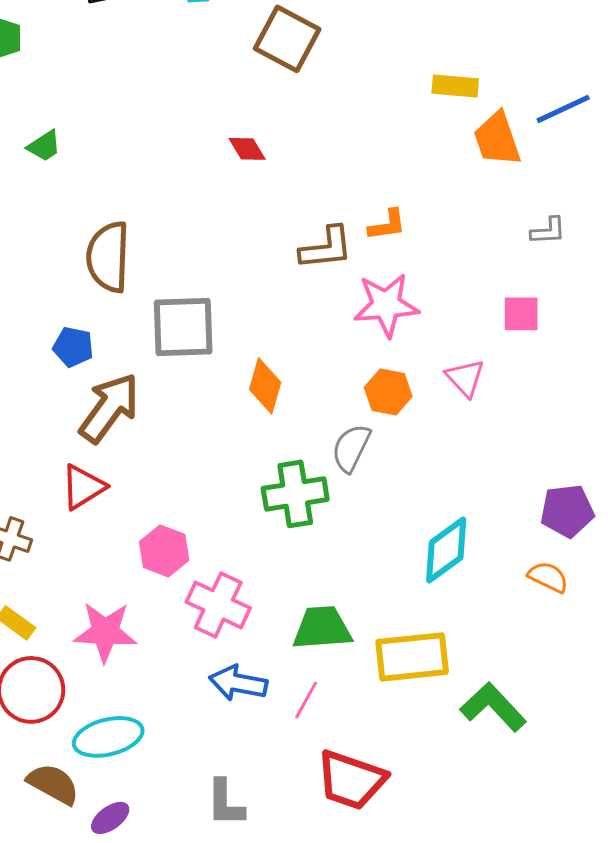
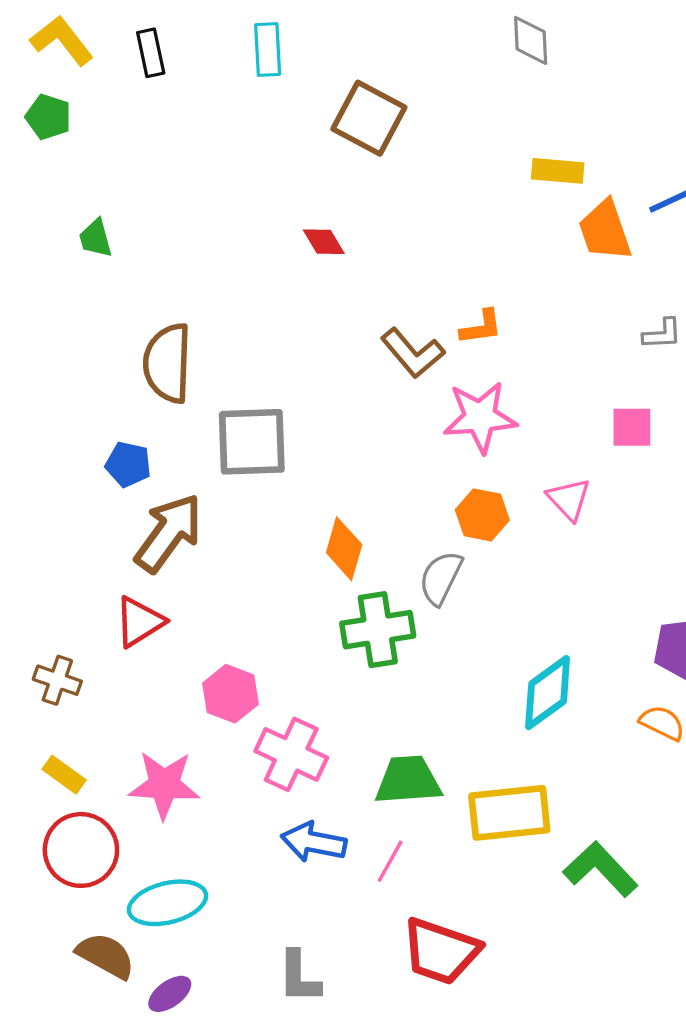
green trapezoid: (44, 146) -> (96, 238), turned 108
brown L-shape: (326, 248) -> (413, 353), turned 56
orange diamond: (265, 386) -> (344, 549), moved

